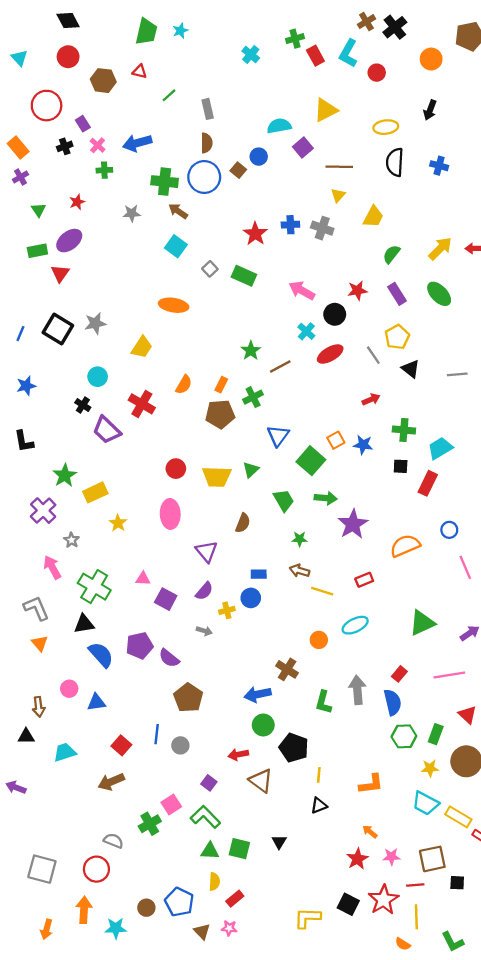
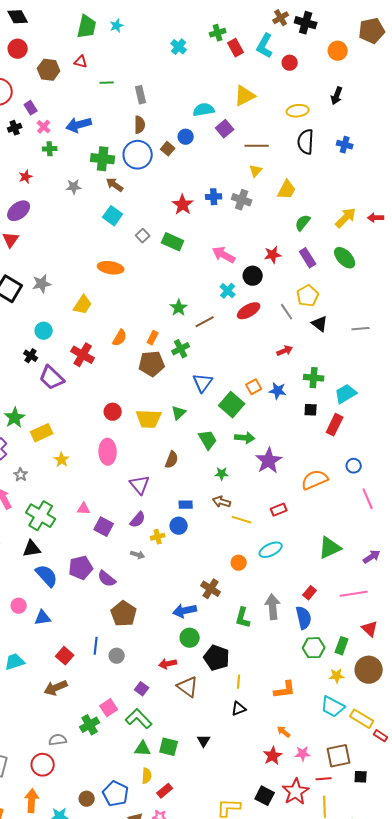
black cross: (395, 27) -> (306, 23), turned -35
green line: (169, 95) -> (107, 83), turned 40
gray semicircle: (113, 841) -> (58, 740), turned -30

